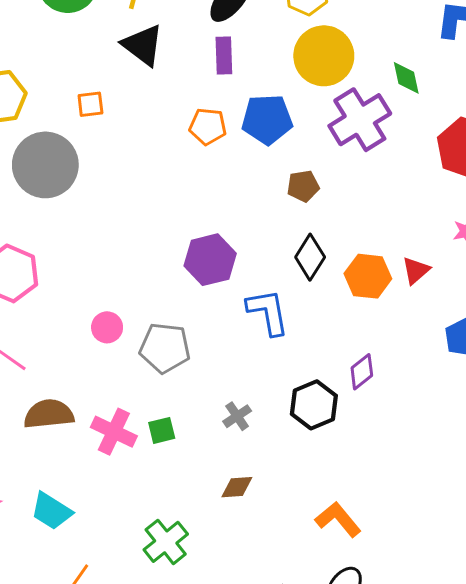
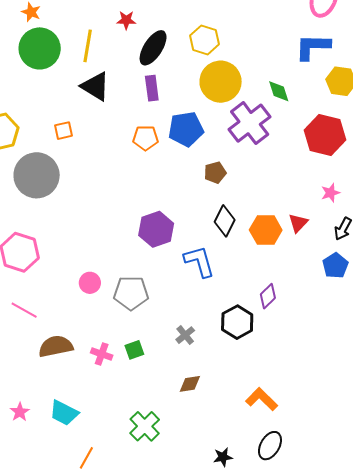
pink cross: (114, 432) -> (102, 354), size x0.7

